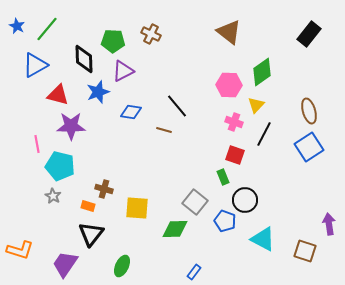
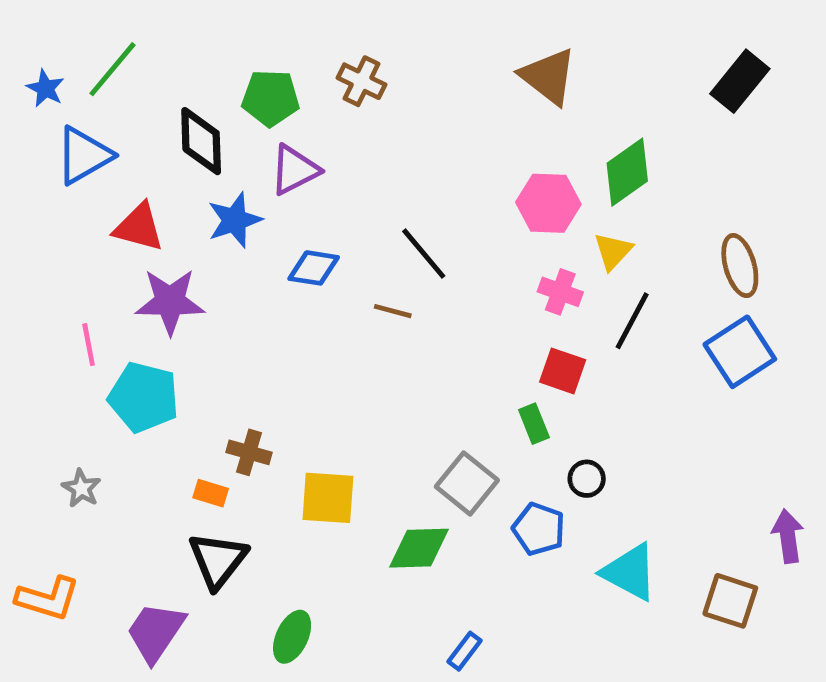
blue star: (17, 26) -> (45, 88), moved
gray star: (53, 196) -> (81, 488), moved
black circle: (245, 200) -> (587, 479), size x0.6

